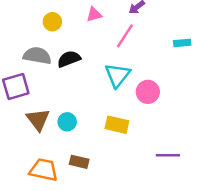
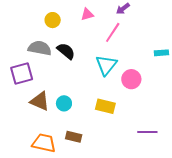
cyan rectangle: (182, 43) -> (161, 53), moved
black semicircle: (69, 59) -> (66, 51), turned 60
brown triangle: (38, 120) -> (40, 101), turned -30

